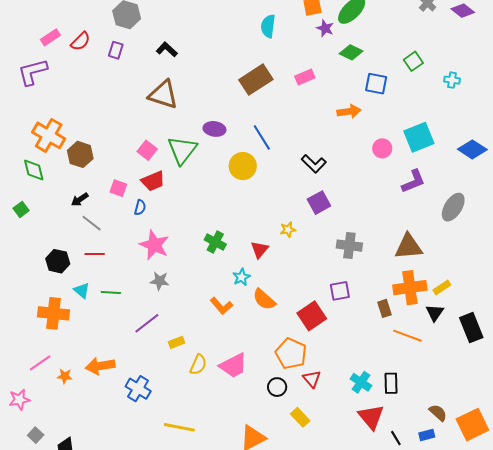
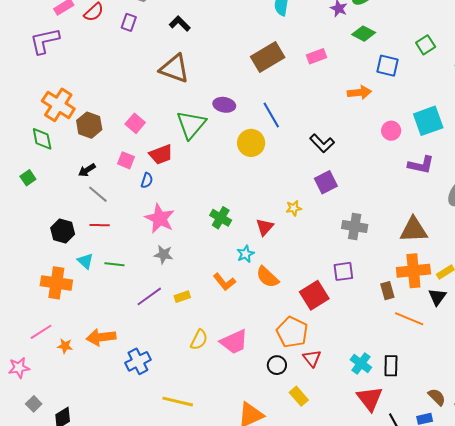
pink square: (147, 150) -> (135, 123), moved
purple L-shape: (413, 181) -> (421, 165), turned 32
yellow rectangle: (177, 342) -> (182, 297), moved
blue cross: (138, 389) -> (138, 361), turned 30

